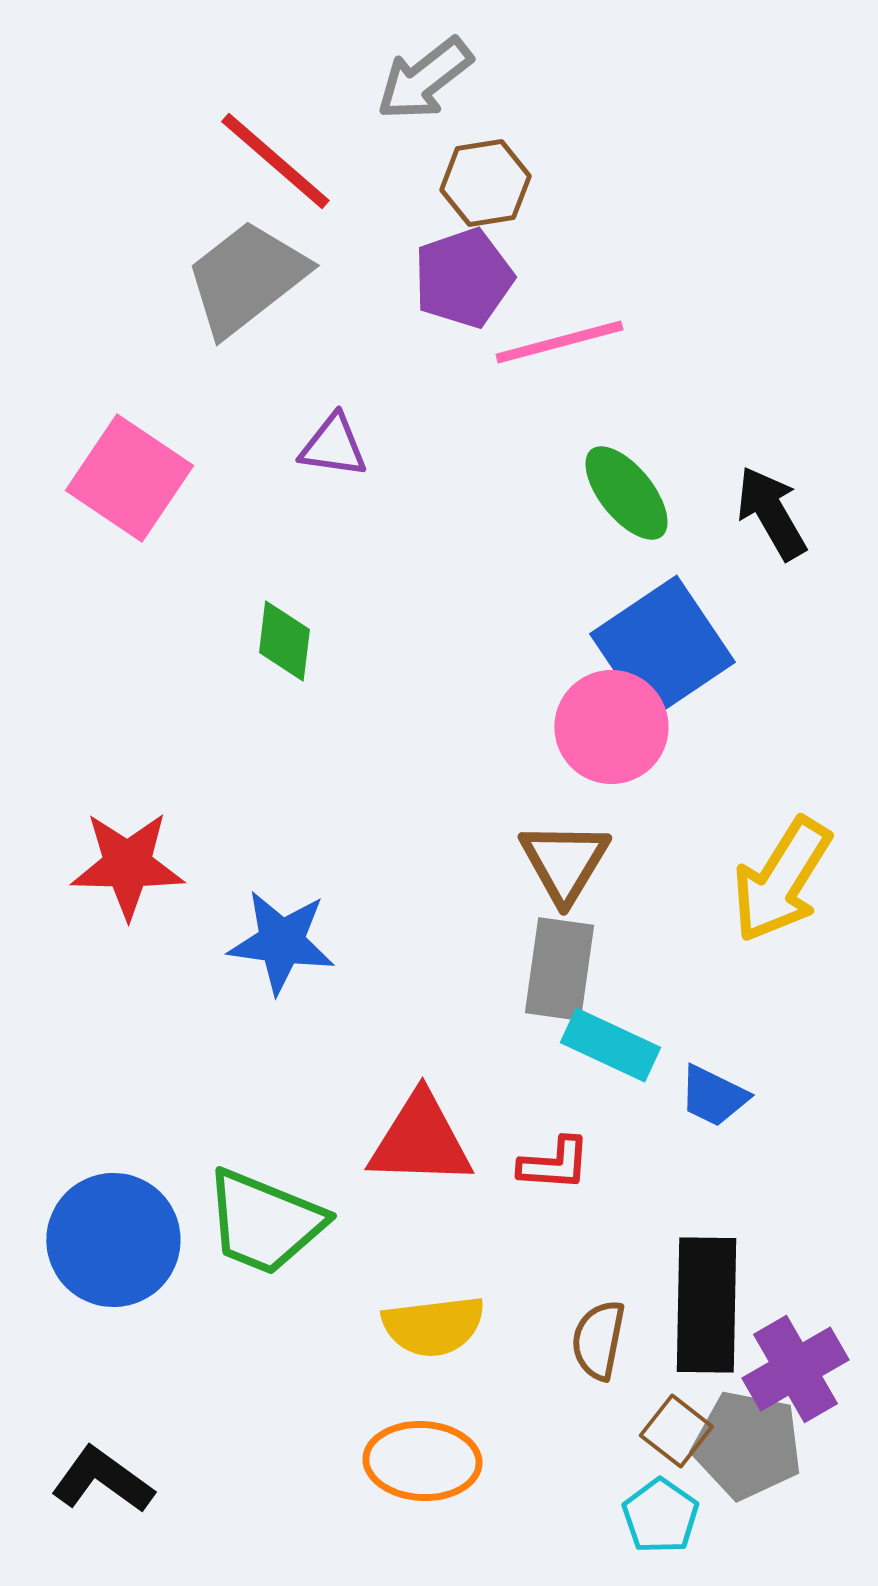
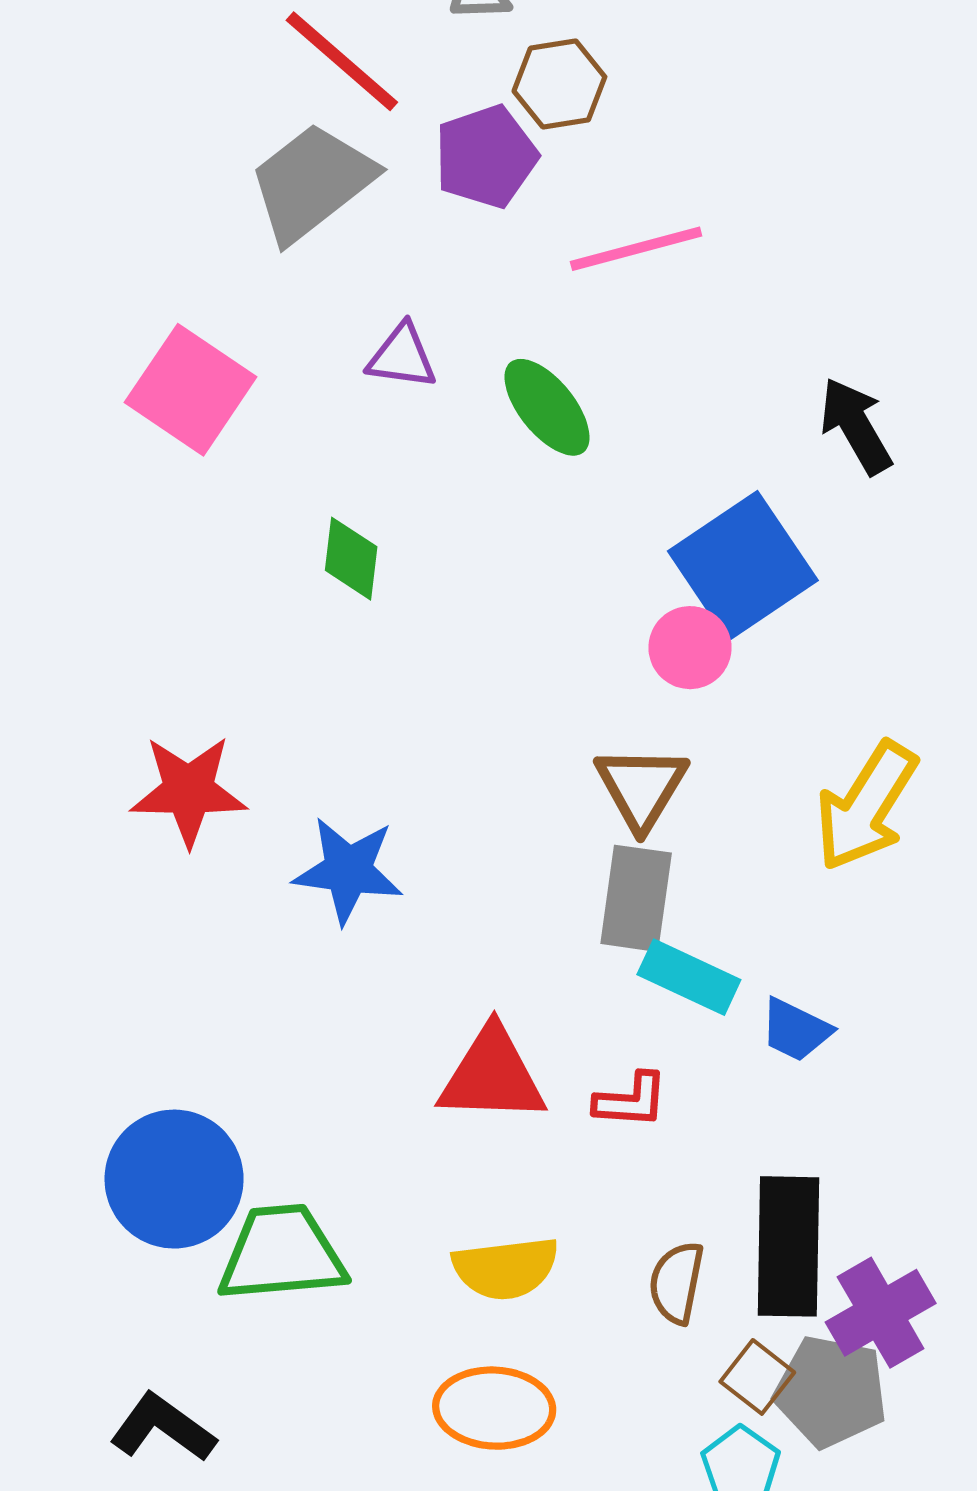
purple pentagon: (463, 278) -> (486, 157), moved
green ellipse: (626, 493) -> (547, 407), moved
pink circle: (611, 727) -> (690, 648), size x0.7
green trapezoid: (264, 1222) -> (282, 1254), moved, turned 153

